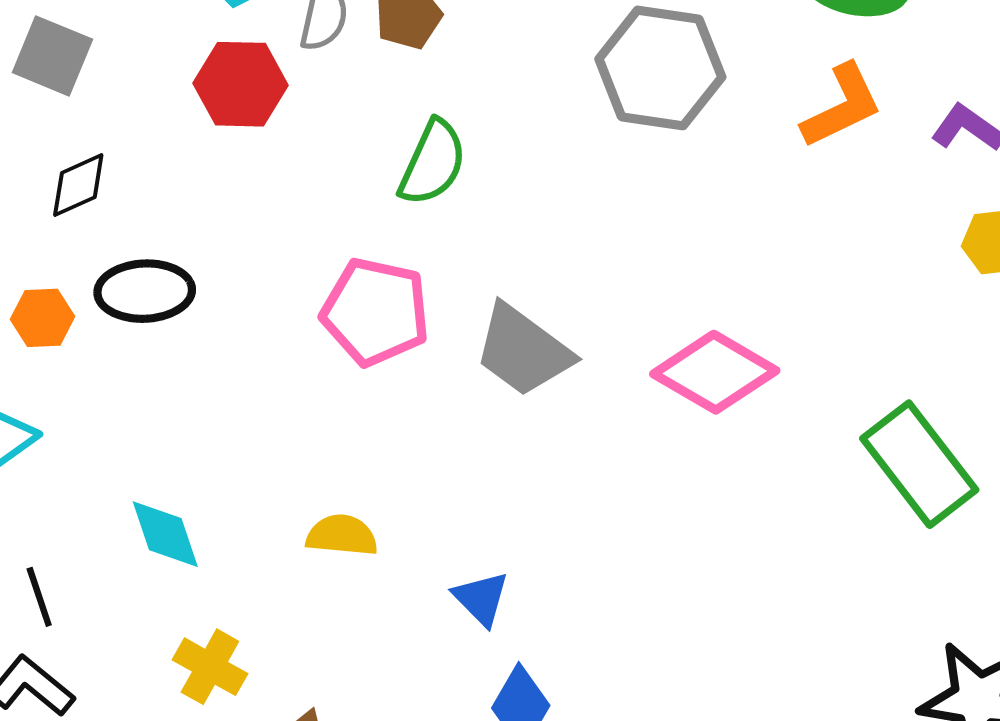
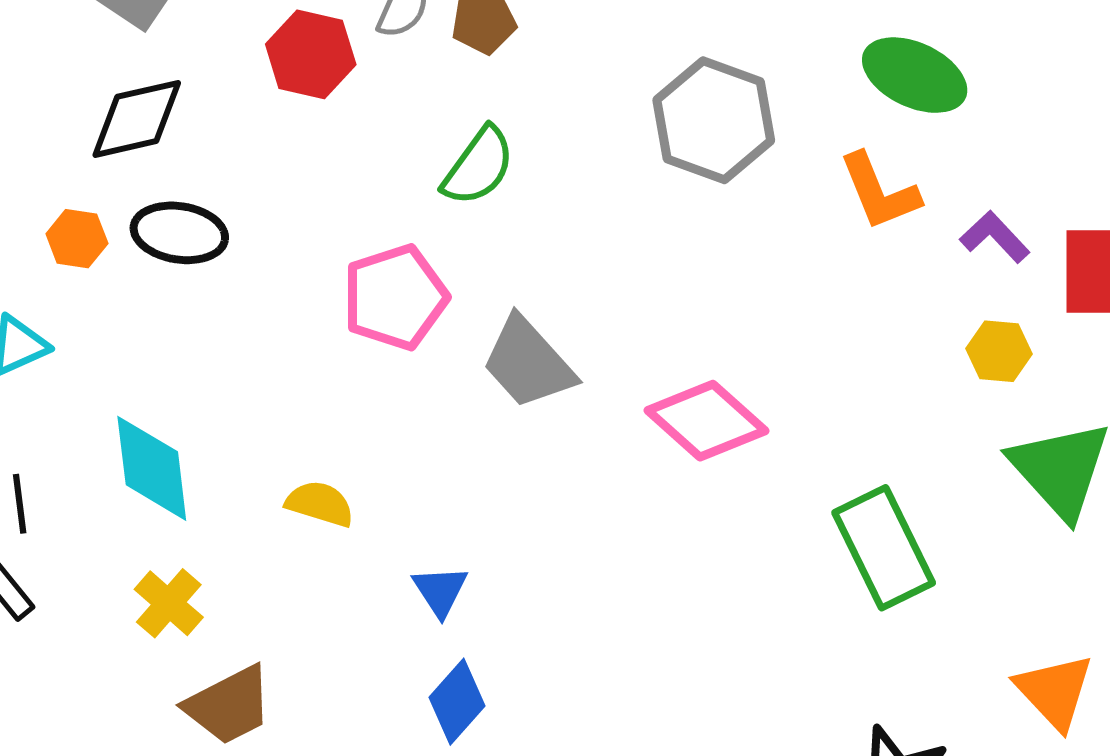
orange L-shape: (842, 106) -> (879, 192), turned 82
black diamond: (78, 185) -> (137, 119), size x1.5
pink pentagon: (375, 312) -> (395, 297), turned 30
cyan diamond: (165, 534) -> (152, 468), size x1.4

